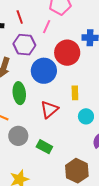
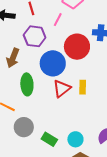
red triangle: (49, 109) -> (62, 89), moved
cyan circle: (86, 116) -> (75, 139), moved

